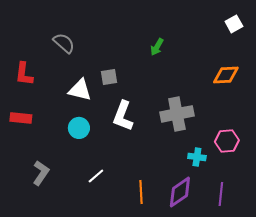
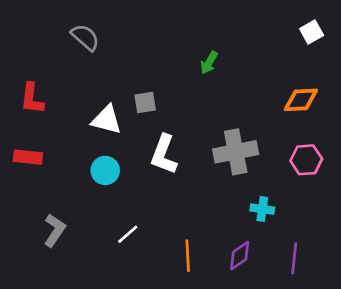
gray semicircle: (64, 43) -> (85, 37), moved
pink hexagon: (227, 141) -> (306, 160), moved
purple diamond: (180, 192) -> (240, 256), size x0.7

